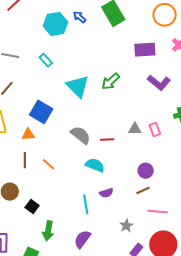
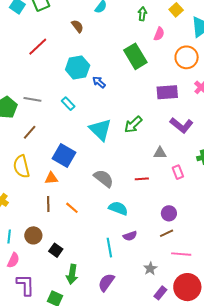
blue arrow: (80, 17) -> (99, 82), moved
gray triangle: (135, 129) -> (160, 153), moved
red line: (107, 140) -> (142, 179), moved

